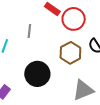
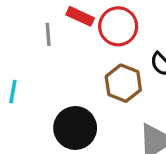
gray line: (29, 31) -> (48, 34), moved

